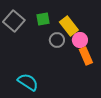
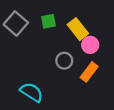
gray circle: (57, 40) -> (64, 61), moved
orange rectangle: (86, 56) -> (89, 72), moved, turned 60

